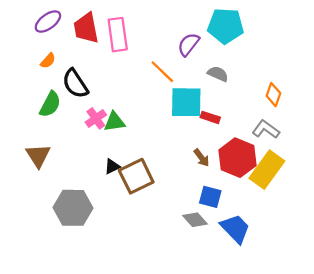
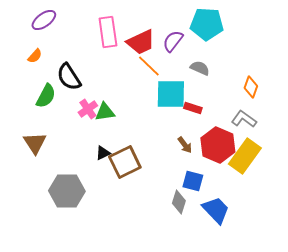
red trapezoid: (86, 28) -> (141, 42), moved, turned -104
orange semicircle: (48, 61) -> (35, 56), moved
gray diamond: (195, 220) -> (179, 202), turned 60

